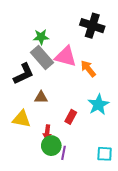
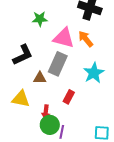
gray rectangle: (42, 57) -> (58, 64), moved, turned 65
orange arrow: (88, 69) -> (86, 39), moved
cyan star: (98, 105) -> (94, 73), moved

